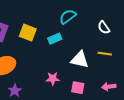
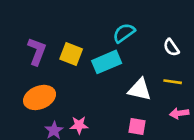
cyan rectangle: (55, 39) -> (107, 62), size x1.5
pink star: (53, 79) -> (79, 125), moved
pink arrow: (109, 87) -> (179, 113), moved

